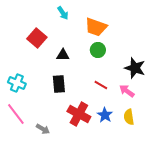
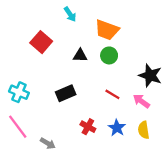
black triangle: (63, 55) -> (80, 55), moved
black rectangle: (59, 84) -> (66, 93), turned 72
red cross: (79, 114) -> (88, 127), size x0.6

